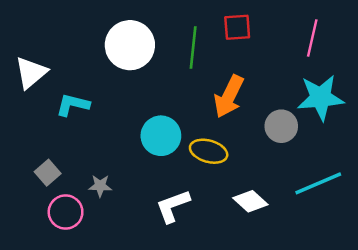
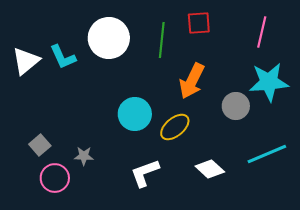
cyan L-shape: (73, 105) -> (63, 57), moved, turned -128
yellow ellipse: (209, 151) -> (175, 127), turned -56

